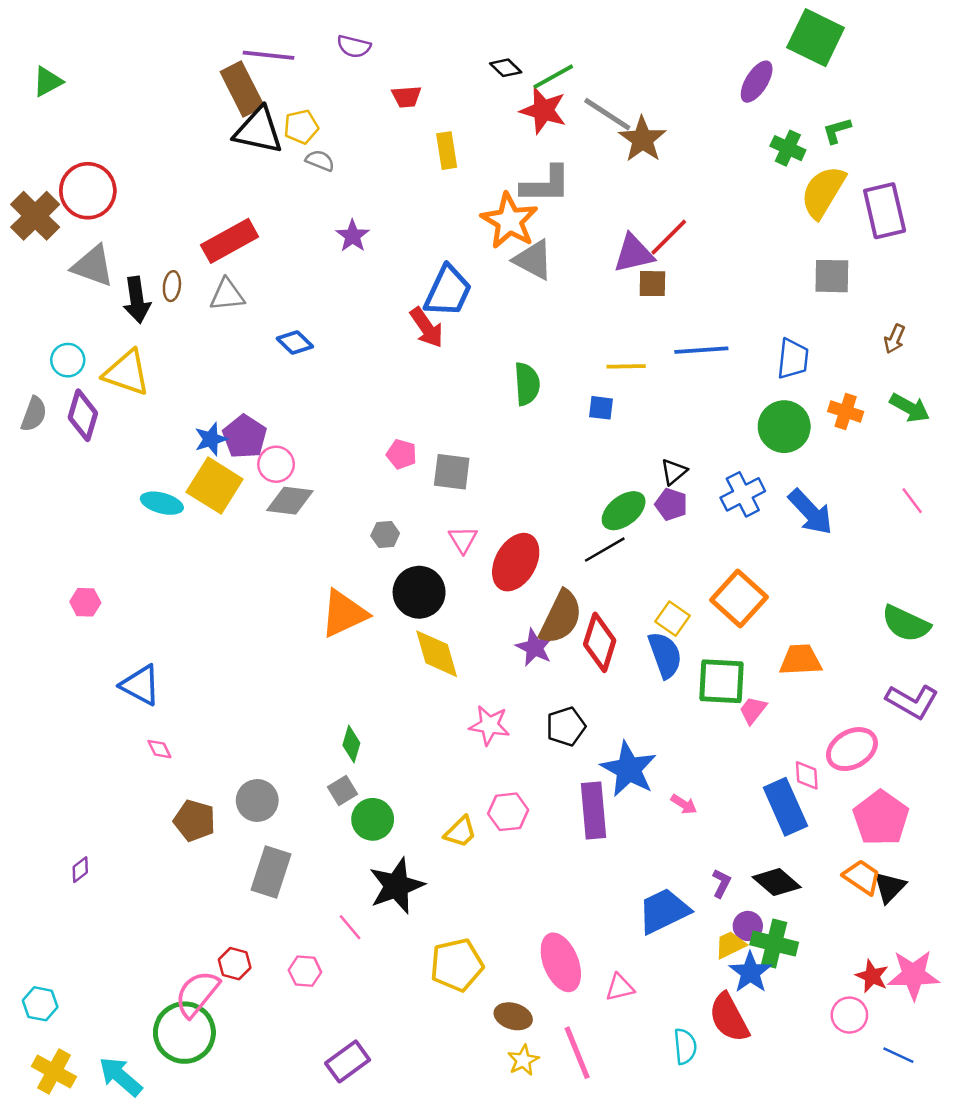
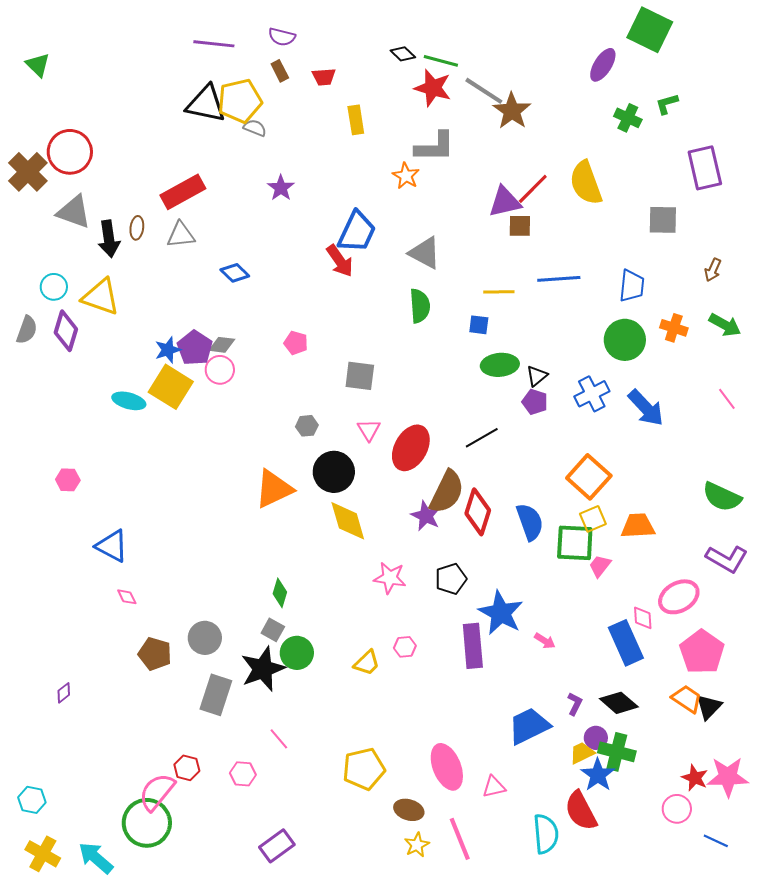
green line: (553, 77) -> (441, 61), turned 44
green triangle: (48, 82) -> (38, 65), turned -48
brown rectangle: (242, 89) -> (280, 71), moved, size x0.5
yellow pentagon: (301, 127) -> (240, 101), size x1.6
yellow semicircle: (823, 192) -> (586, 183), moved, turned -51
orange star: (509, 221) -> (406, 176), size x0.6
gray triangle: (533, 260) -> (425, 253), moved
pink pentagon: (402, 454) -> (296, 343), moved
gray diamond: (290, 501) -> (222, 345), moved, size x0.7
green ellipse: (624, 511) -> (500, 365), moved, turned 33
yellow square: (673, 619) -> (593, 519), moved, turned 32
gray square: (343, 790) -> (273, 630), turned -30
pink hexagon: (508, 812) -> (405, 647), size x0.7
black star: (396, 886) -> (263, 669), moved
cyan semicircle: (685, 1046) -> (546, 834), size x1.4

